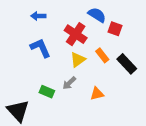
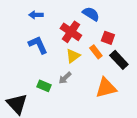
red square: (115, 29) -> (108, 38), moved
orange triangle: (97, 94) -> (106, 88), moved, size x1.6

